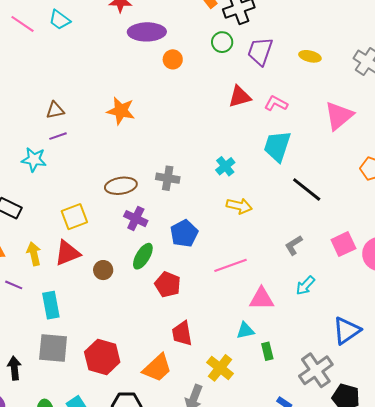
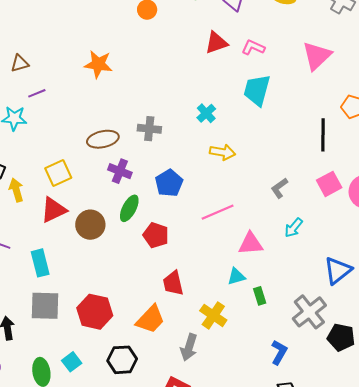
brown triangle: (55, 110) -> (20, 63), moved
black line: (307, 190) -> (323, 135), moved, turned 56
yellow arrow: (34, 254) -> (16, 190), moved
brown circle: (103, 270) -> (90, 225), size x1.5

